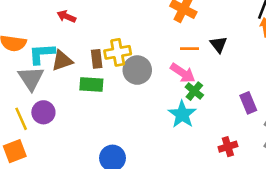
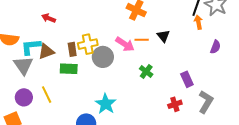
pink arrow: (183, 73) -> (125, 44), moved
purple circle: (43, 112) -> (24, 97), moved
cyan star: (182, 114) -> (106, 104), moved
yellow line: (21, 119) -> (47, 95), moved
red cross: (228, 147) -> (175, 104), moved

